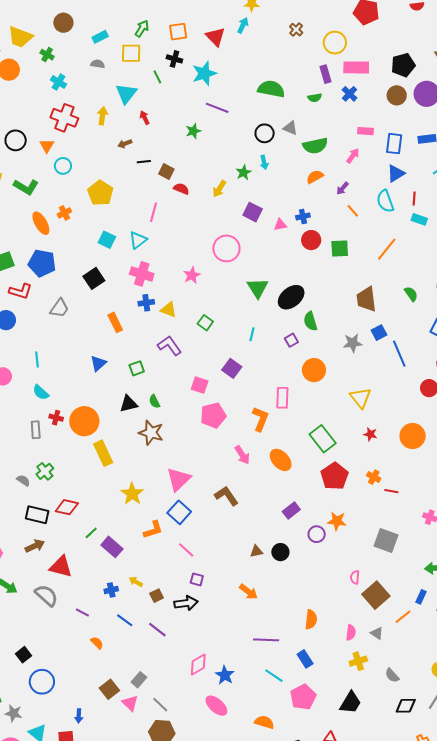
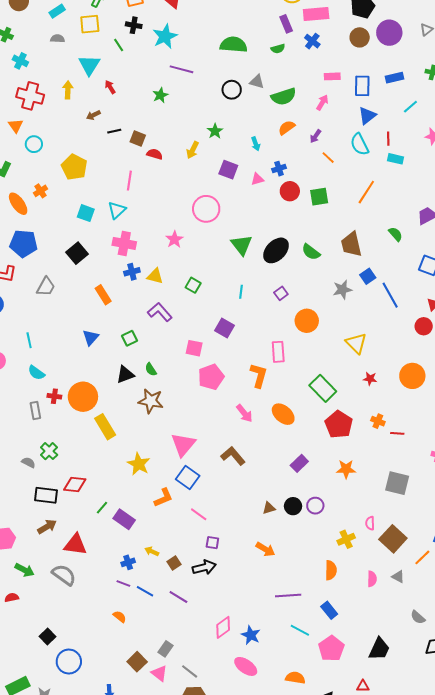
cyan arrow: (264, 162) -> (256, 144), moved
green semicircle: (310, 321) -> (311, 252), moved, turned -30
purple circle: (317, 534) -> (315, 506), moved
purple line: (82, 613) -> (123, 583), moved
yellow cross: (358, 661) -> (346, 539), moved

